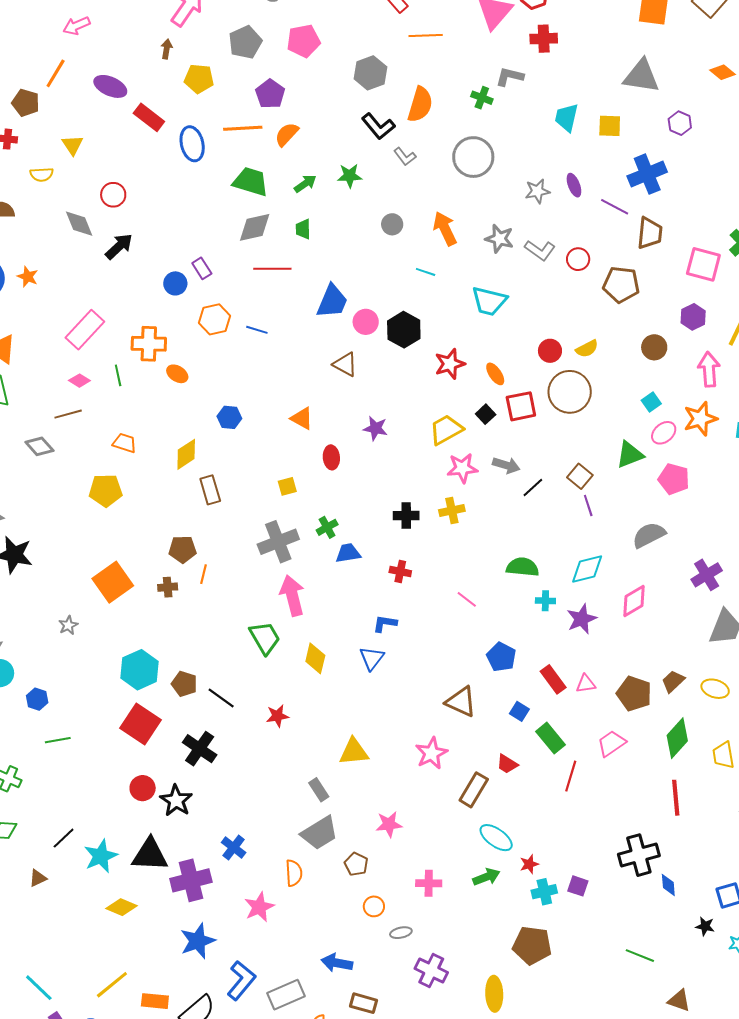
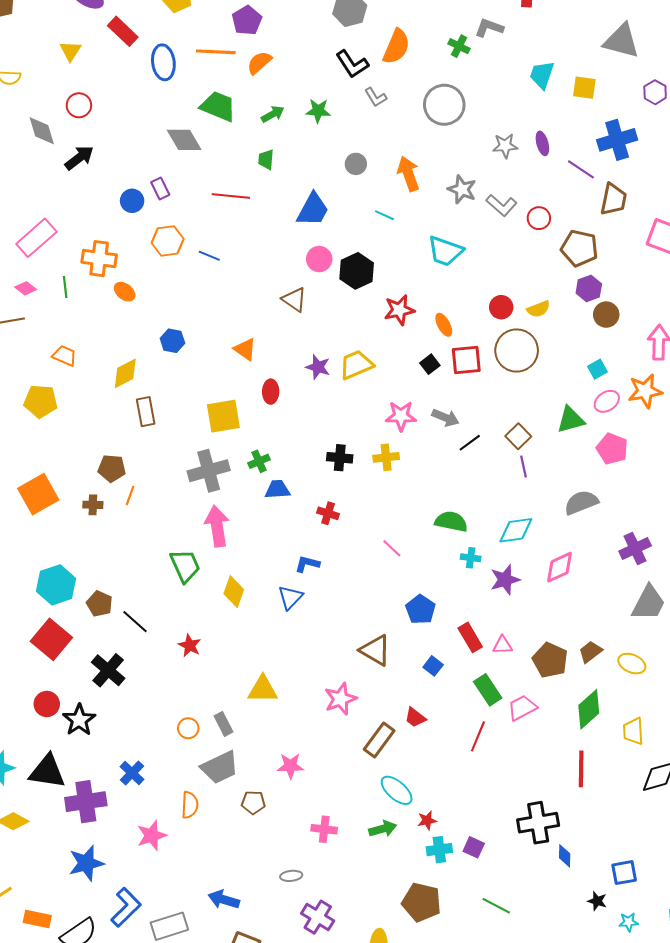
yellow triangle: (73, 145) -> (70, 51), moved
gray diamond: (255, 227) -> (184, 140), moved, turned 66
blue trapezoid: (332, 301) -> (313, 210), moved
purple hexagon: (693, 317) -> (589, 288), moved
yellow trapezoid: (446, 430) -> (356, 365), moved
yellow square: (287, 486) -> (223, 416), size x1.8
red star: (277, 716) -> (190, 645), turned 30
green rectangle: (550, 738) -> (488, 690), moved
brown pentagon: (356, 864) -> (253, 802), turned -30
orange circle: (374, 906) -> (188, 728), moved
green line: (640, 956) -> (496, 906), moved

